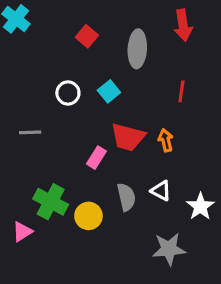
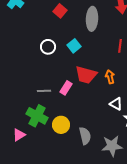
gray line: (30, 132) -> (44, 91), moved
white triangle: (161, 191) -> (116, 104), moved
gray semicircle: (126, 197) -> (85, 136), moved

